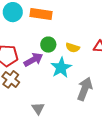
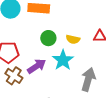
purple arrow: (33, 60) -> (37, 66), moved

